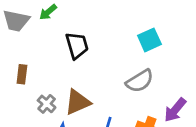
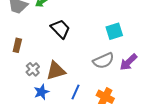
black trapezoid: (77, 45) -> (60, 29), turned -35
purple arrow: (175, 110) -> (128, 62), moved

